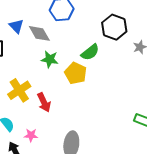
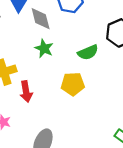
yellow pentagon: (76, 73) -> (73, 84), moved, turned 30

